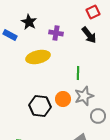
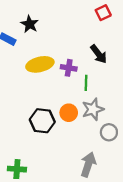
purple cross: (56, 33) -> (69, 68), moved
black arrow: (89, 35) -> (99, 54), moved

